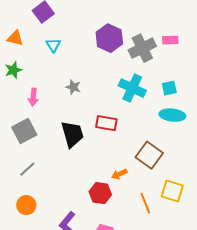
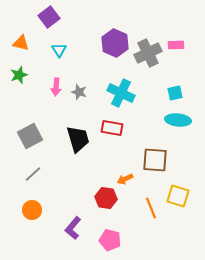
cyan cross: (132, 88) -> (121, 93), moved
pink arrow: (33, 97) -> (56, 87), moved
brown square: (149, 155) -> (155, 160), turned -32

